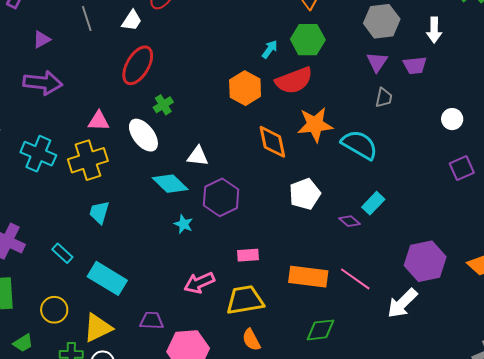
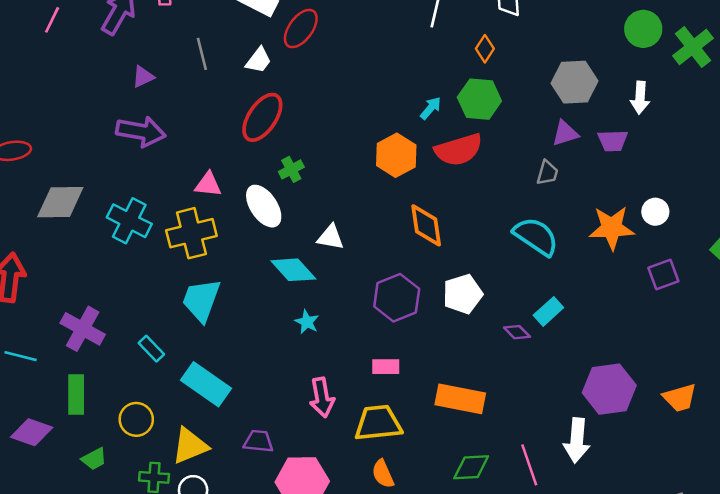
purple triangle: (377, 62) -> (565, 133), turned 35
gray trapezoid: (384, 98) -> (547, 173), moved
orange star: (315, 125) -> (612, 228), moved
purple hexagon: (221, 197) -> (397, 298), moved
cyan trapezoid: (99, 212) -> (201, 300), size x1.5
pink line: (355, 279) -> (529, 465), moved, turned 32
pink arrow: (199, 283) -> (322, 397), turned -80
white arrow: (402, 303) -> (577, 440), turned -44

